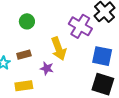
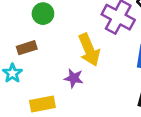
brown rectangle: (24, 55) -> (27, 48), moved

